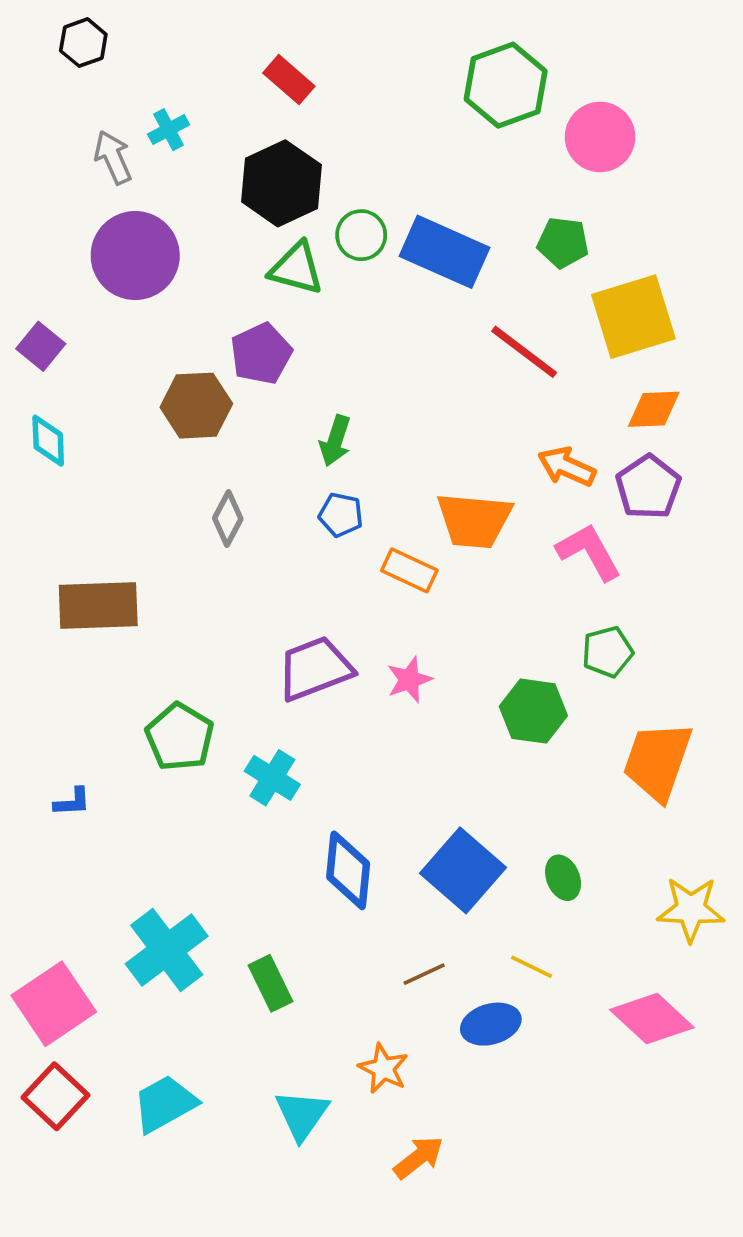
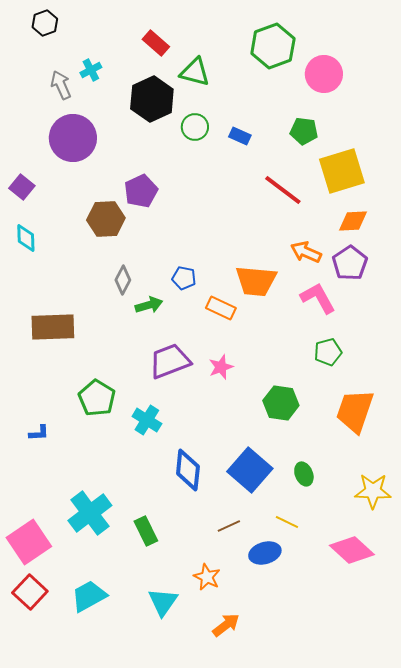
blue rectangle: (444, 252) -> (240, 136), size x0.5
green triangle: (296, 268) -> (195, 72), moved
green arrow: (335, 441) -> (149, 305), moved, turned -124
green hexagon: (533, 711) -> (281, 403), moved

